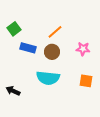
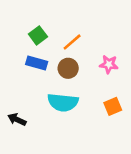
green square: (14, 29) -> (38, 35), moved
orange square: (86, 81) -> (113, 106), turned -32

